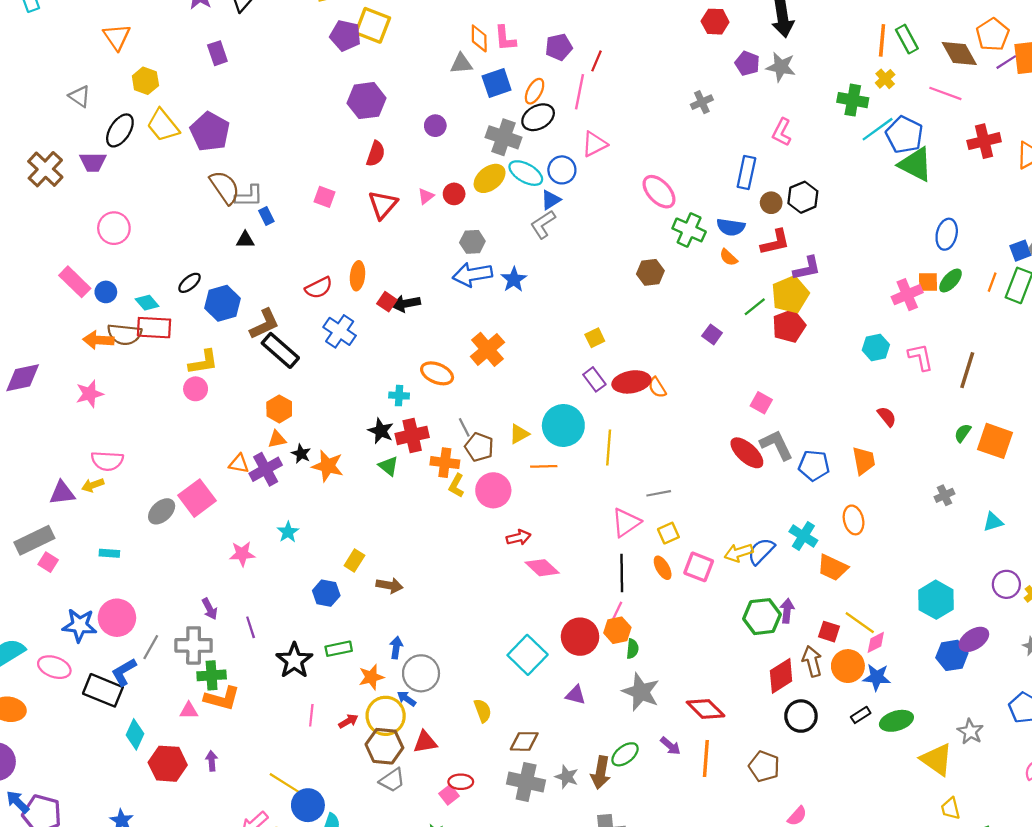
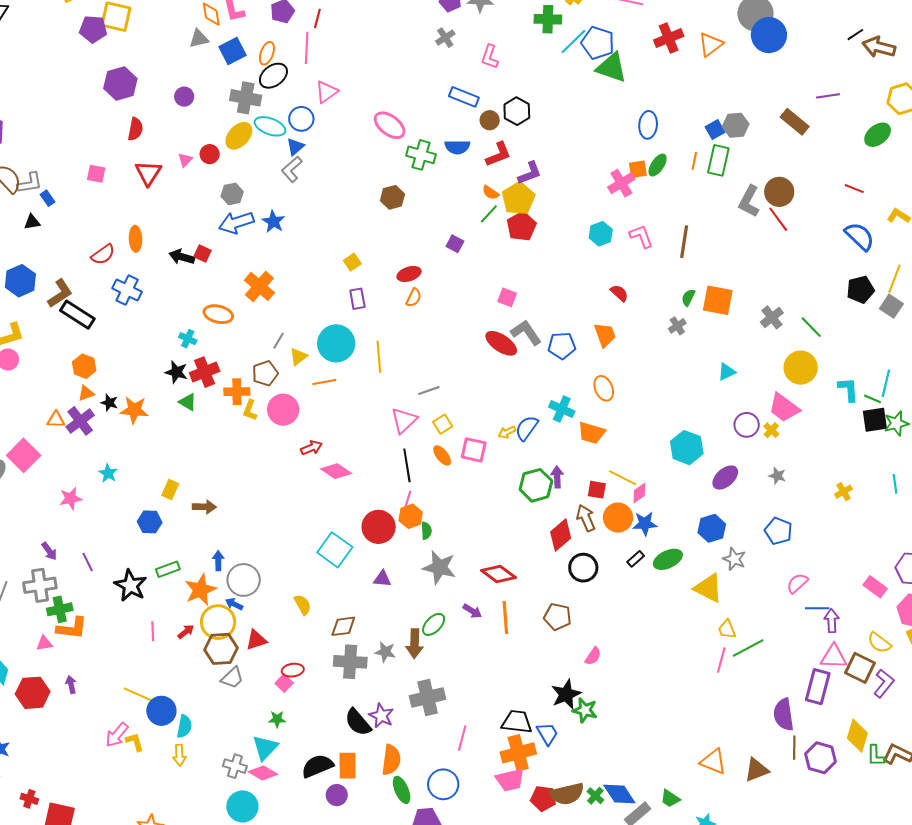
gray cross: (702, 102) -> (445, 38), moved
blue rectangle: (746, 173) -> (464, 97), turned -72
orange semicircle: (729, 257) -> (491, 193), moved
red square: (387, 302) -> (203, 254), moved
black arrow: (406, 304) -> (182, 257), turned 35
purple rectangle: (594, 379) -> (357, 299), turned 35
red ellipse: (631, 382) -> (409, 274), moved, size x0.7
orange semicircle: (657, 387) -> (414, 298), turned -114
cyan cross: (399, 396) -> (188, 339), turned 30
gray line: (464, 427) -> (279, 341), moved, turned 66
brown pentagon: (479, 447) -> (265, 373), turned -30
gray cross: (945, 495) -> (677, 326), moved
yellow arrow: (739, 553) -> (507, 432), size x0.7
blue hexagon: (952, 655) -> (712, 528), moved
orange star: (371, 677) -> (200, 590), size x1.4

